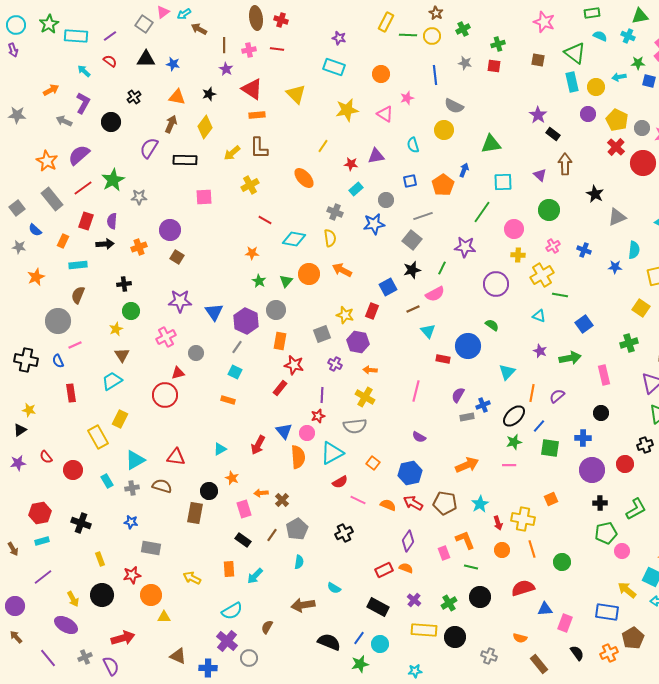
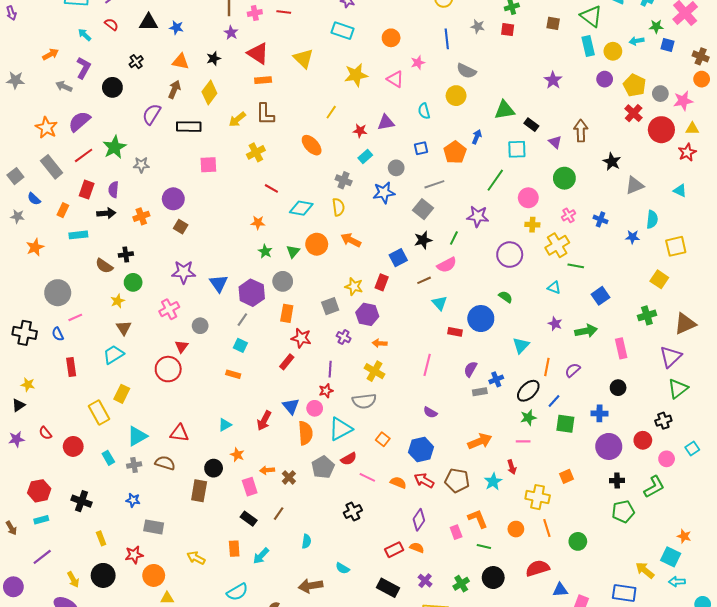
black rectangle: (553, 134) -> (531, 125), moved
brown semicircle: (78, 295) -> (104, 266), moved, turned -78
red triangle: (178, 373) -> (182, 346), turned -40
red arrow: (498, 523) -> (512, 467), moved
gray pentagon: (297, 529) -> (323, 467), moved
pink circle: (622, 551) -> (667, 459), moved

